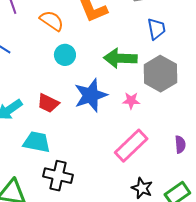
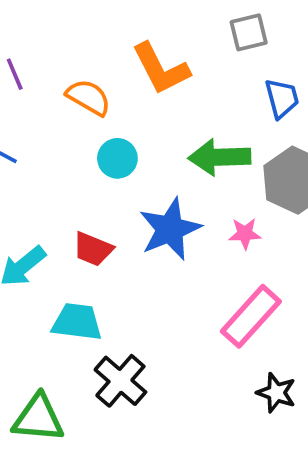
black cross: (58, 176) -> (120, 381), turned 32

